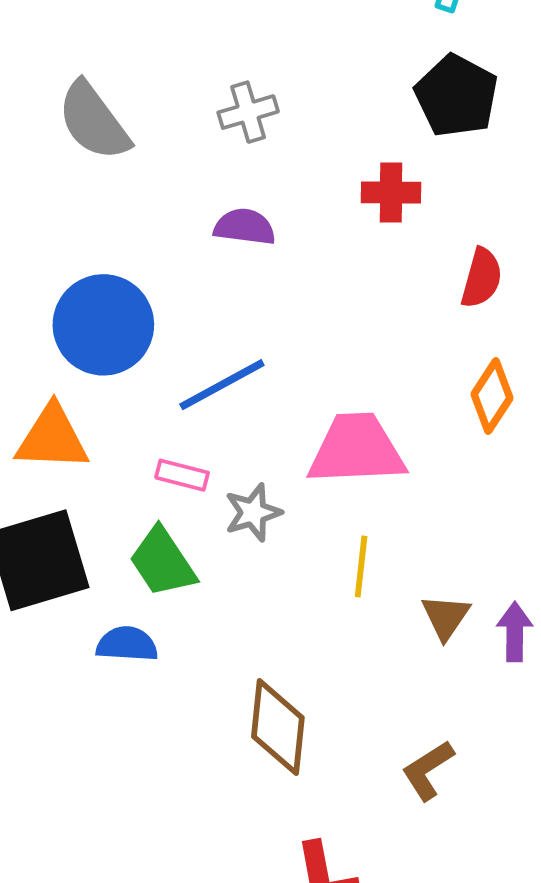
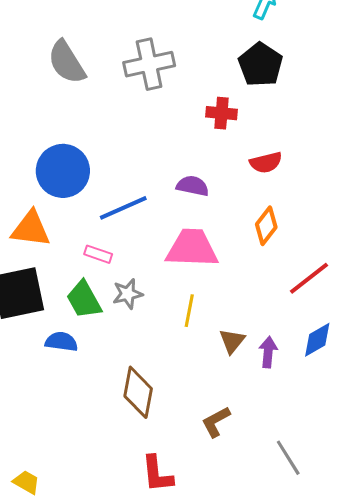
gray cross: (248, 112) -> (149, 64), size x1.6
purple semicircle: (245, 227) -> (193, 186), moved
red semicircle: (482, 278) -> (266, 163), turned 56
gray star: (253, 513) -> (128, 294), moved

